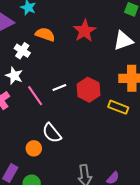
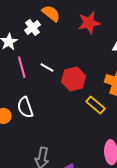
white cross: (22, 51) -> (32, 28), moved
white line: (59, 87) -> (47, 67), turned 32

